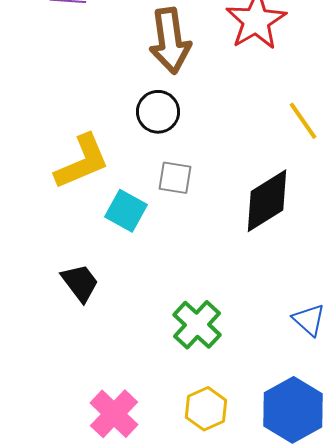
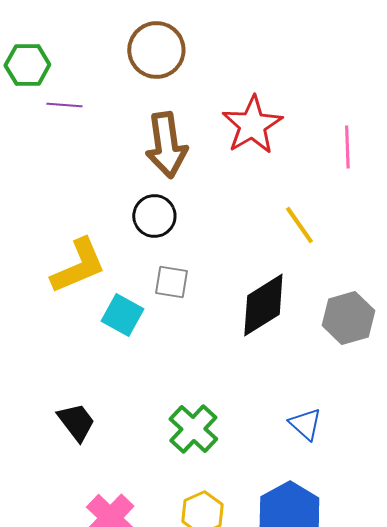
black trapezoid: (80, 283) -> (76, 422), moved

